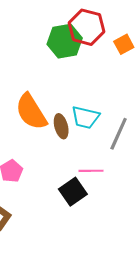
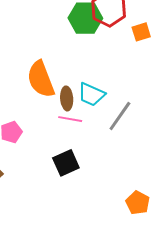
pink line: (91, 171) -> (70, 119), moved

